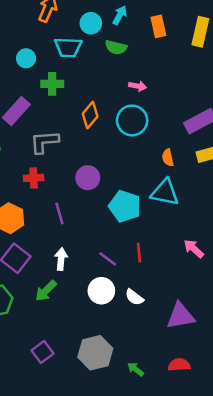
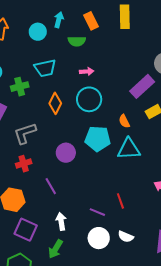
cyan trapezoid: (68, 47) -> (45, 68), moved
green semicircle: (116, 47) -> (77, 41), moved
cyan pentagon: (125, 206) -> (98, 139), moved

